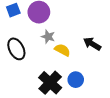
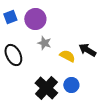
yellow semicircle: (62, 50) -> (67, 56), moved

